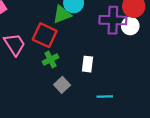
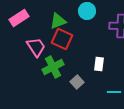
green triangle: (62, 14) -> (58, 21), moved
green cross: (50, 59) -> (53, 67), moved, size x1.5

